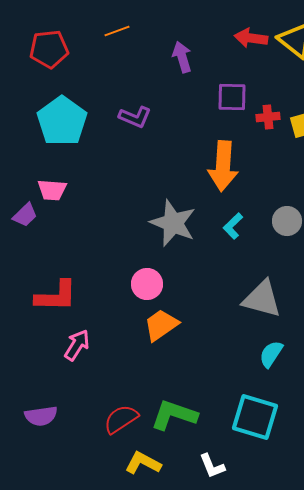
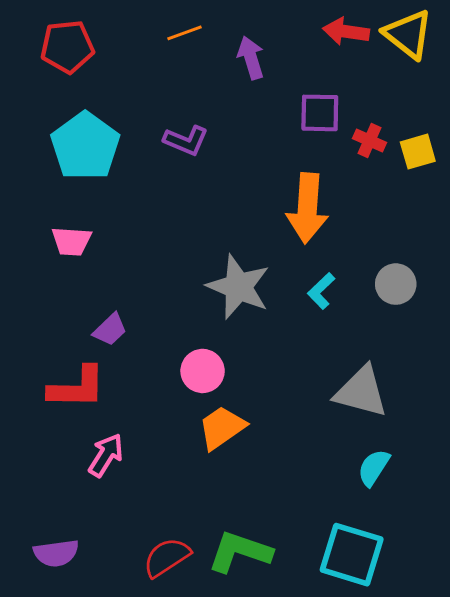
orange line: (117, 31) -> (185, 33), moved
red cross: (268, 117) -> (370, 141), turned 30
purple trapezoid: (25, 215) -> (110, 330), moved

